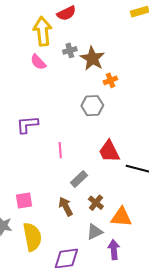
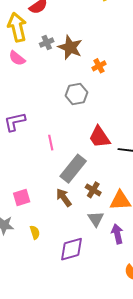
orange cross: (110, 80) -> (99, 66), moved
gray rectangle: (79, 179) -> (73, 169), size x1.6
gray triangle: (95, 232) -> (96, 219), turned -30
yellow semicircle: (32, 237) -> (35, 232), size x0.5

